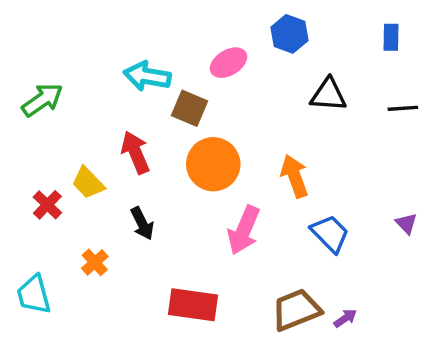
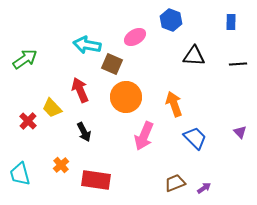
orange cross: (95, 262) -> (61, 165), moved
red rectangle: (193, 305) -> (96, 180), moved
brown trapezoid: (296, 310) -> (175, 183), size x0.7

